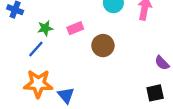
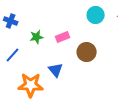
blue line: (36, 49) -> (13, 55), moved
blue triangle: (66, 95) -> (56, 70), moved

